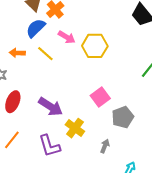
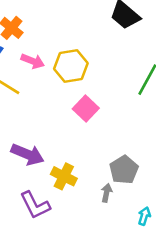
pink square: (100, 97) -> (86, 109), moved
gray pentagon: (123, 117) -> (124, 170), moved

